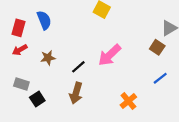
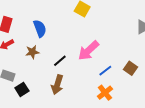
blue semicircle: (44, 20) -> (40, 28), moved
brown square: (157, 47) -> (131, 68), moved
blue line: (160, 78) -> (105, 71), moved

